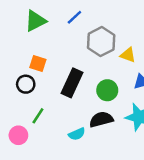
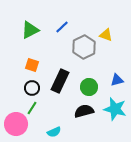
yellow triangle: (128, 55) -> (106, 35), moved
black circle: (26, 84) -> (32, 88), moved
cyan semicircle: (77, 134) -> (54, 132), moved
pink circle: (18, 135) -> (16, 124), size x1.5

